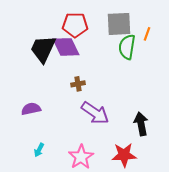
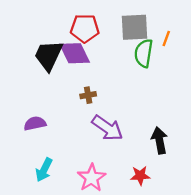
cyan arrow: (39, 150) -> (44, 170), size x1.5
red star: (124, 155) -> (140, 176), size x0.7

